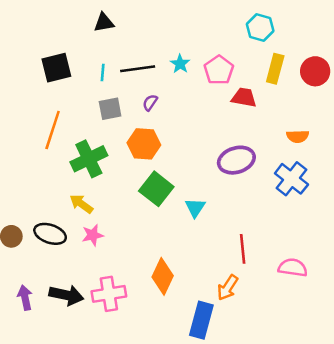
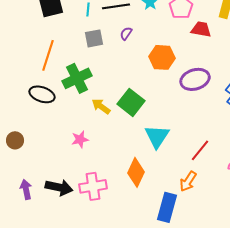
orange hexagon: (144, 144) -> (162, 57), moved
yellow arrow: (81, 204) -> (101, 106), moved
cyan triangle: (195, 208) -> (157, 136), moved, size x1.5
black ellipse: (50, 234) -> (42, 94), moved
red line: (243, 249) -> (200, 150), turned 45

